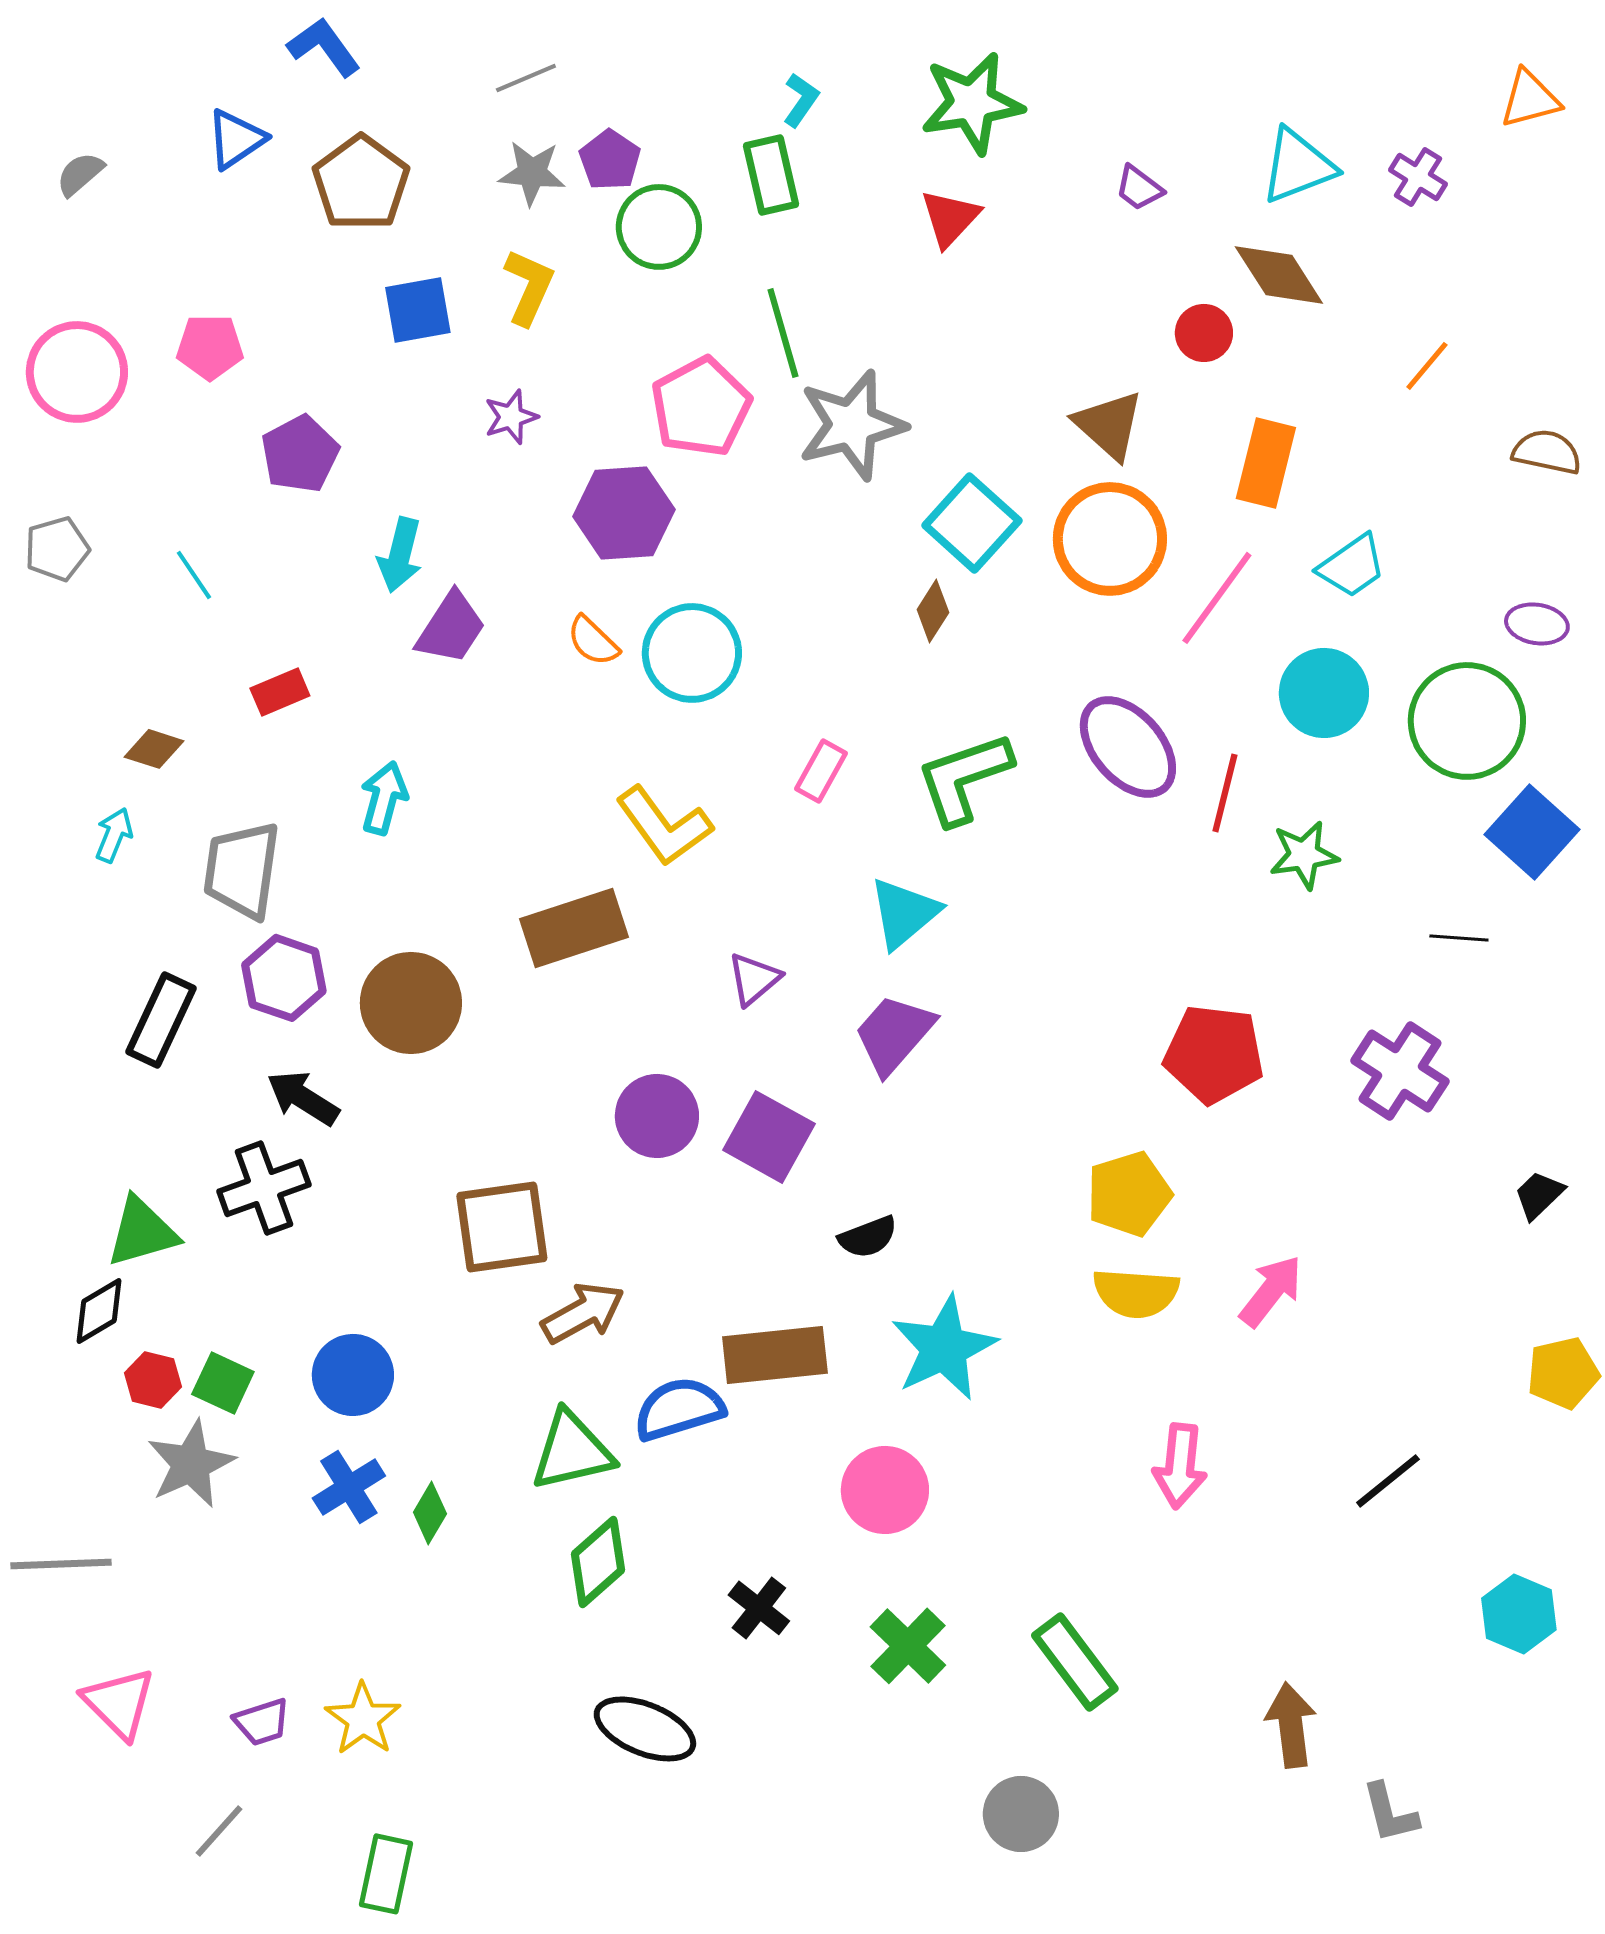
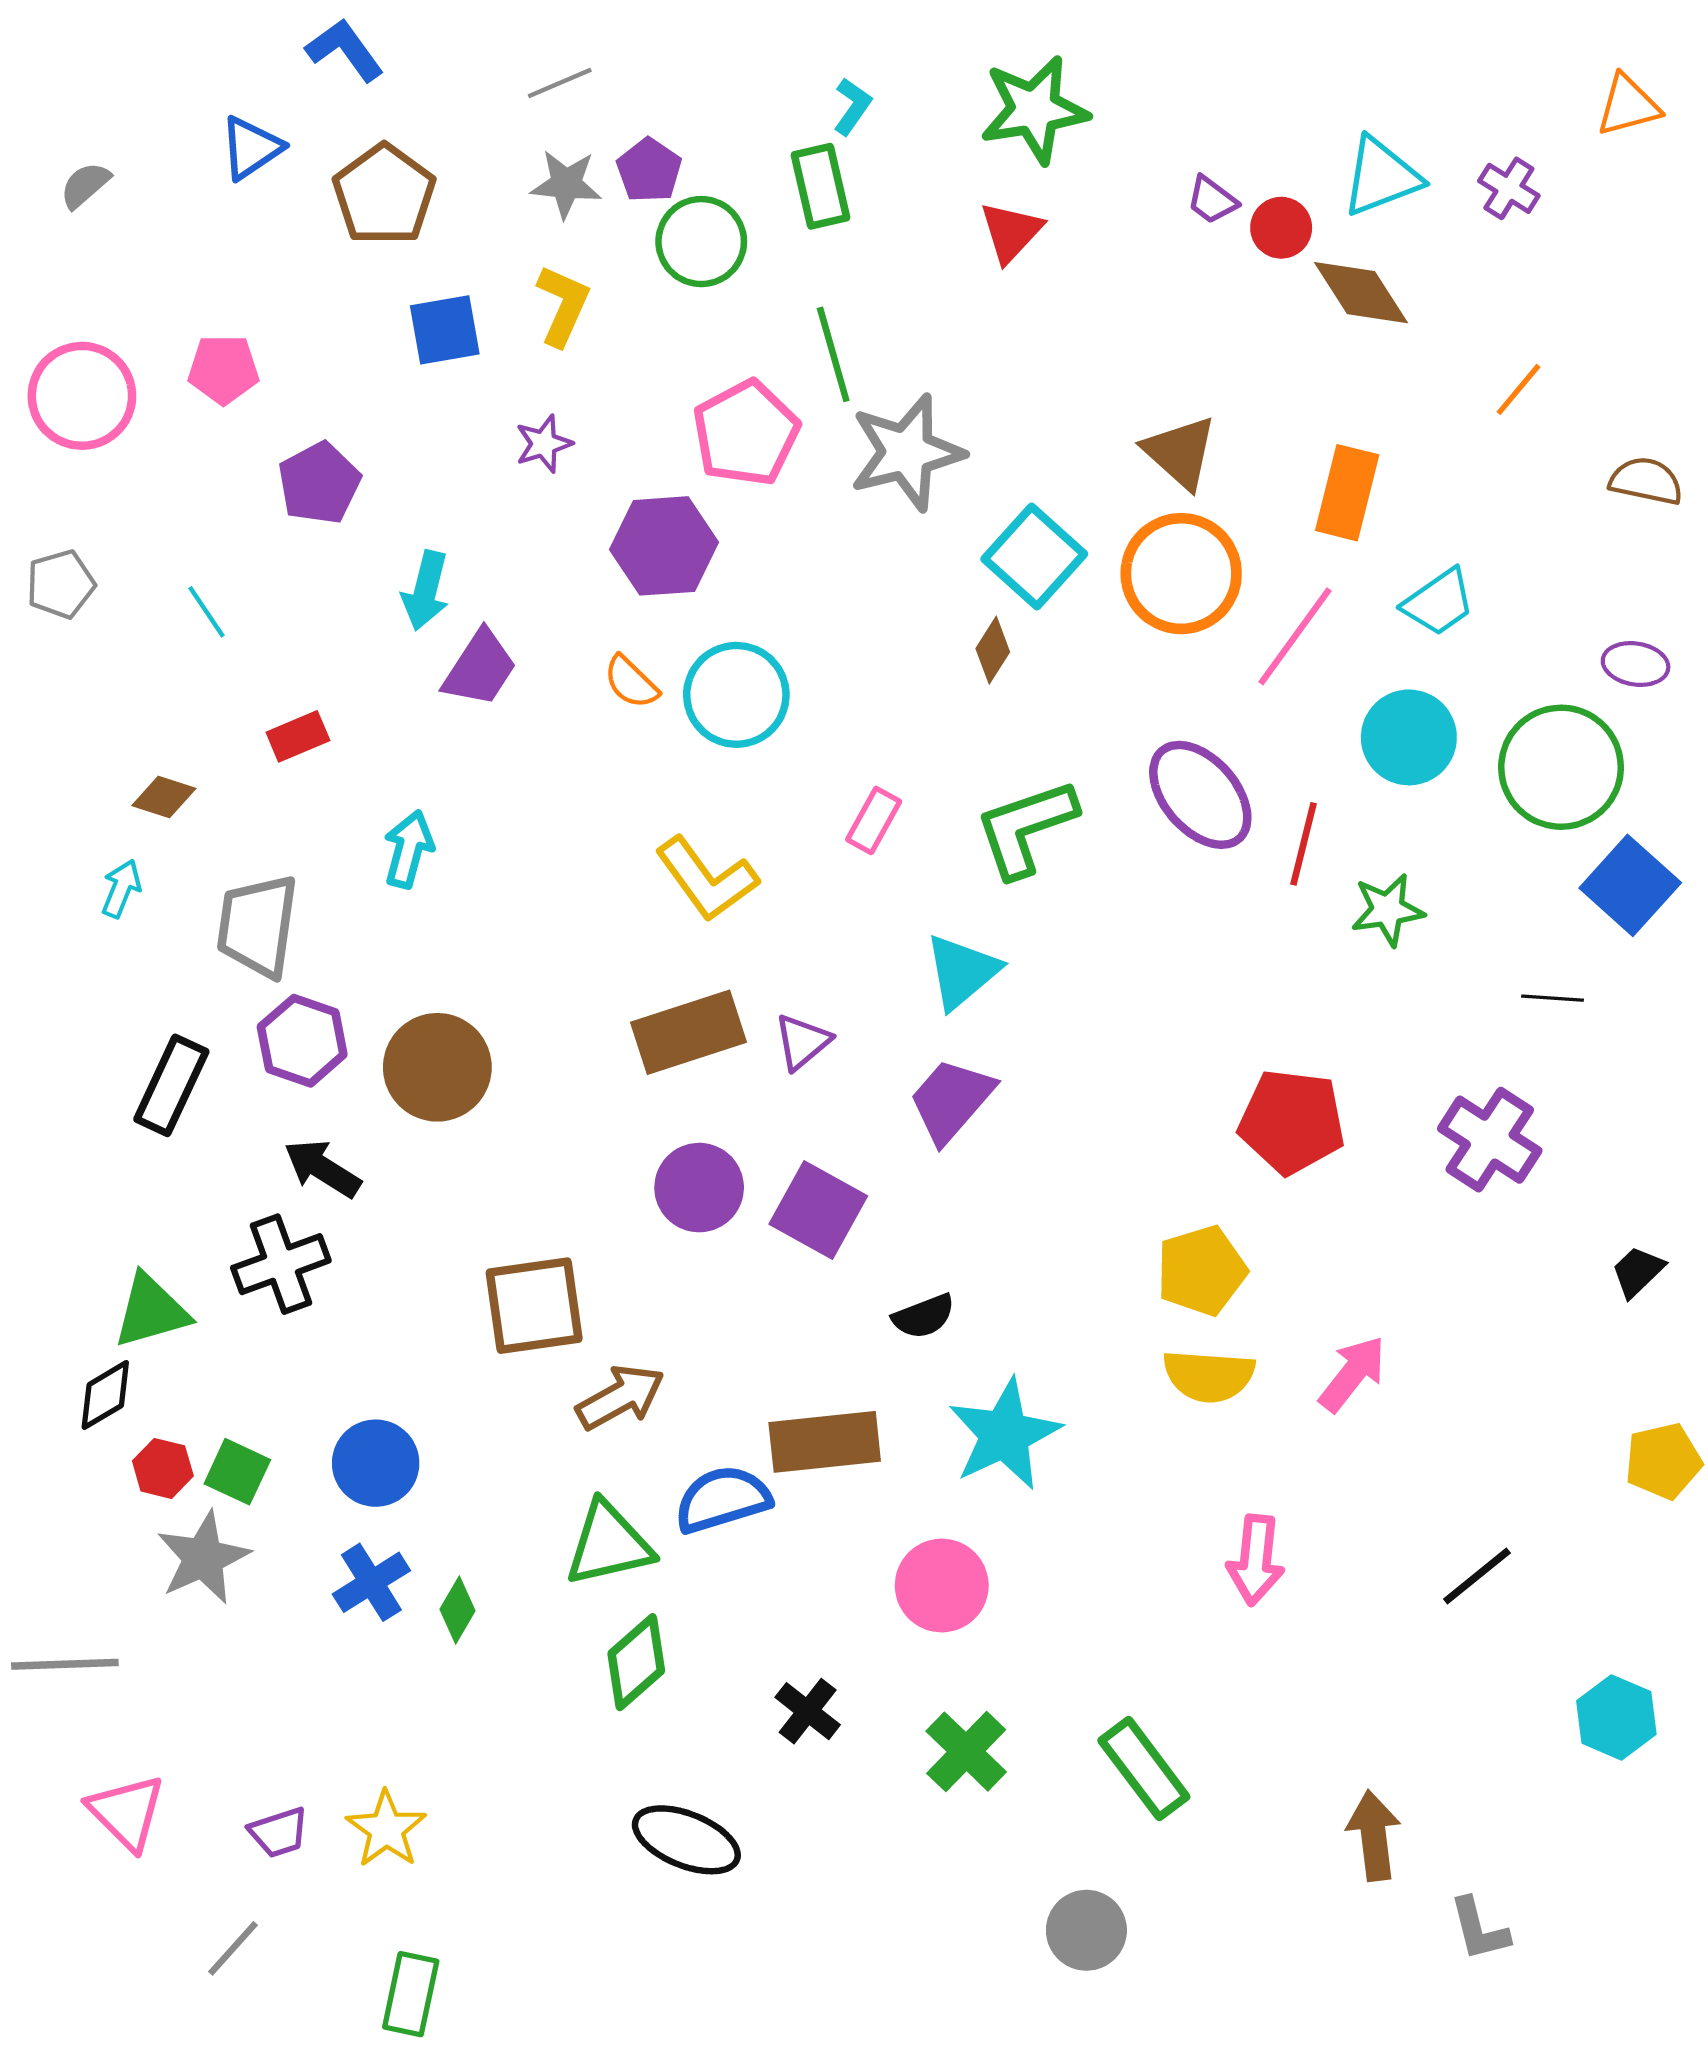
red circle: (1204, 333) -> (1281, 228), moved
brown rectangle: (574, 928) -> (688, 1032), moved

